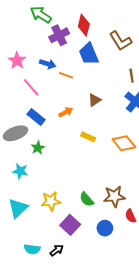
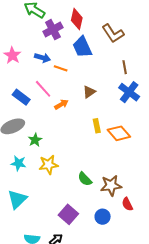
pink line: (31, 87) -> (43, 89), moved
blue rectangle: (36, 117) -> (21, 97), moved
yellow rectangle: (88, 137) -> (97, 126), moved, turned 56
green semicircle: (87, 199) -> (85, 179), moved
yellow star: (51, 201) -> (49, 165), moved

